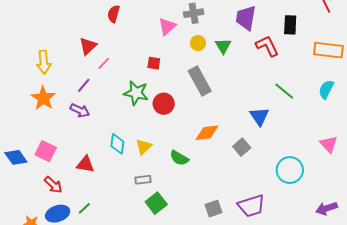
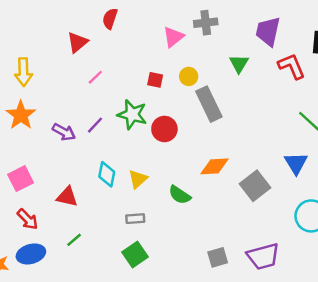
yellow circle: (198, 43) -> (189, 76), moved
red triangle: (88, 46) -> (78, 42), moved
purple line: (84, 85) -> (95, 125), moved
blue triangle: (259, 116) -> (296, 163), moved
gray square: (242, 147) -> (255, 186), size x1.4
pink square: (46, 151) -> (21, 179), turned 35
green square: (156, 203) -> (135, 255), moved
green line: (84, 208) -> (74, 240), moved

